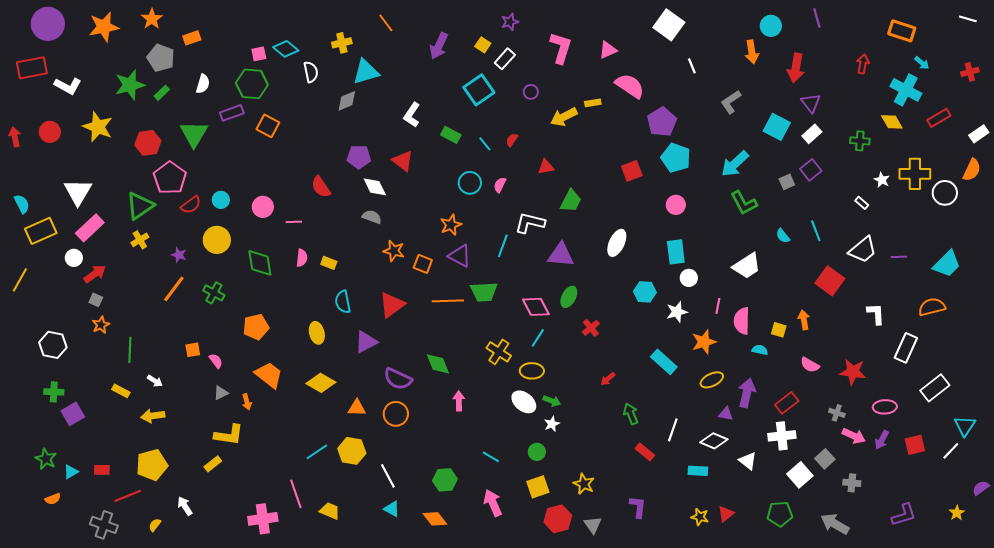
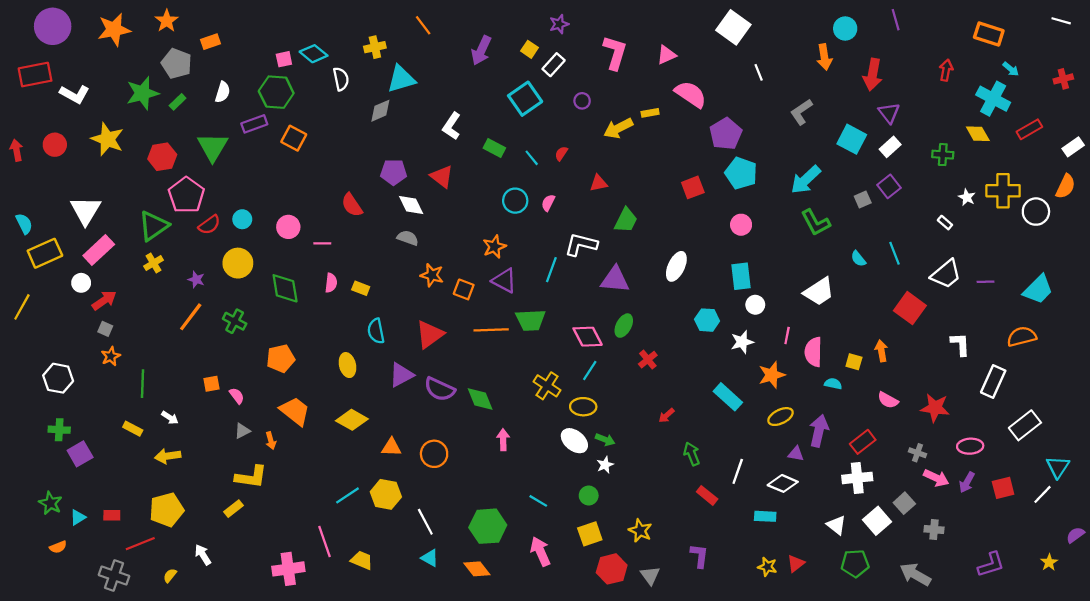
purple semicircle: (398, 379) -> (440, 389), moved
white triangle: (748, 461) -> (836, 525), moved
green hexagon: (445, 480) -> (488, 526), size x1.4

